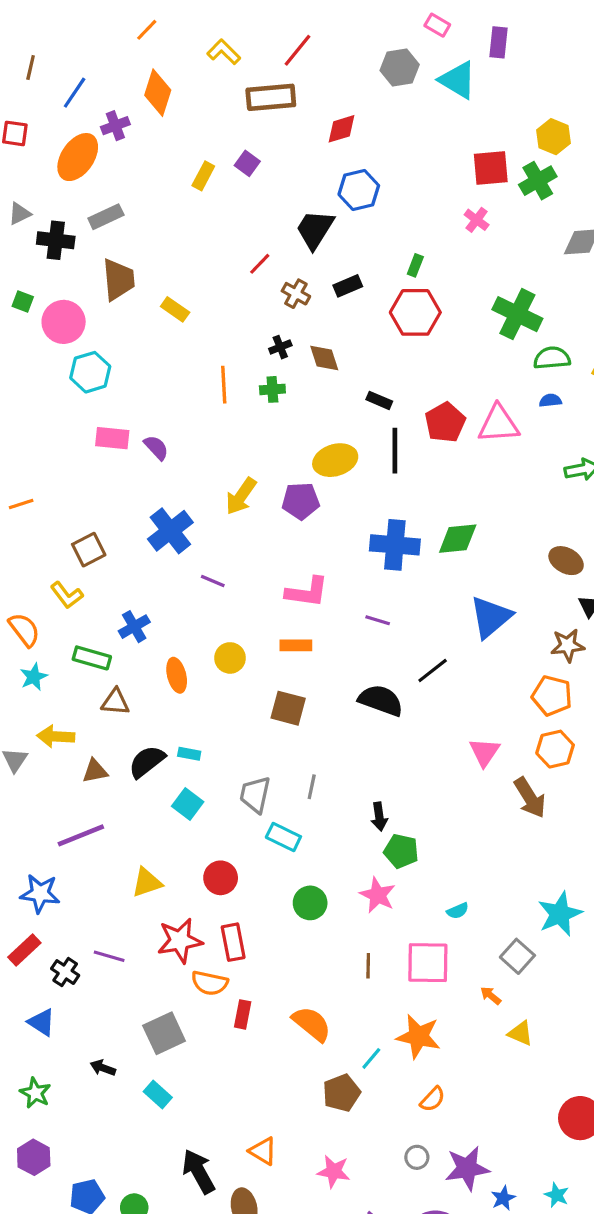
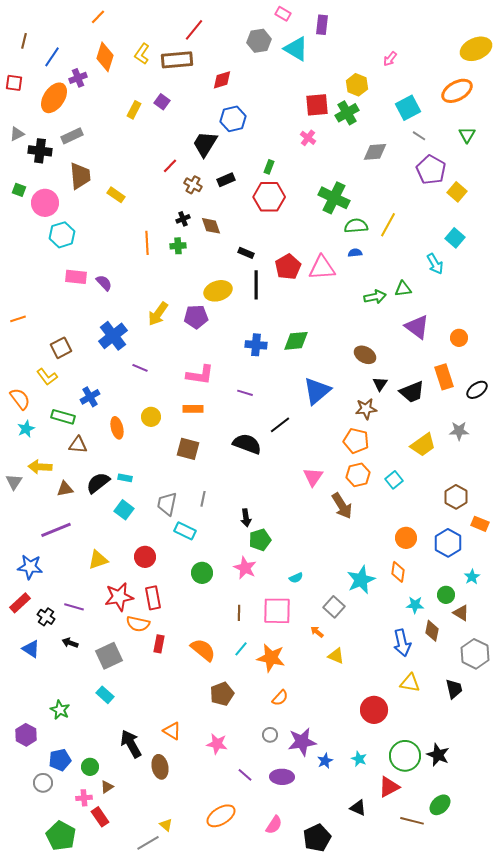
yellow L-shape: (224, 52) -> (142, 54), moved, turned -100
blue cross: (395, 545) -> (256, 345), size x0.7
green pentagon: (401, 851) -> (260, 540), turned -30
cyan line: (371, 1058) -> (241, 649), moved
black arrow: (103, 1068) -> (70, 643), moved
green star: (35, 1093) -> (60, 710), moved

